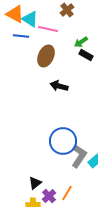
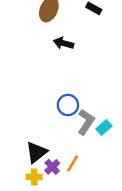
blue circle: (63, 141) -> (68, 105), size x0.7
black triangle: (35, 183) -> (36, 152), size x1.5

